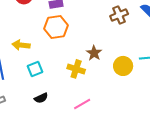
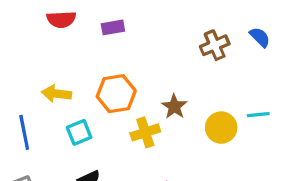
orange hexagon: (56, 27) -> (116, 94), moved
yellow cross: (76, 69) -> (145, 132), turned -36

